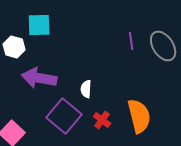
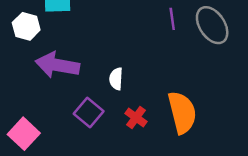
purple square: (64, 116) -> (89, 112), size x0.7

